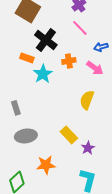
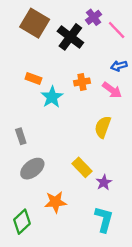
pink line: (80, 28) -> (117, 30), moved
black cross: (46, 40) -> (70, 37), moved
gray ellipse: (26, 136) -> (32, 169), turned -30

